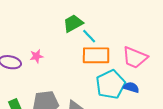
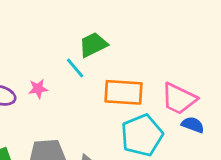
cyan line: (89, 36) -> (75, 68), moved
blue semicircle: (131, 87) -> (193, 125), moved

